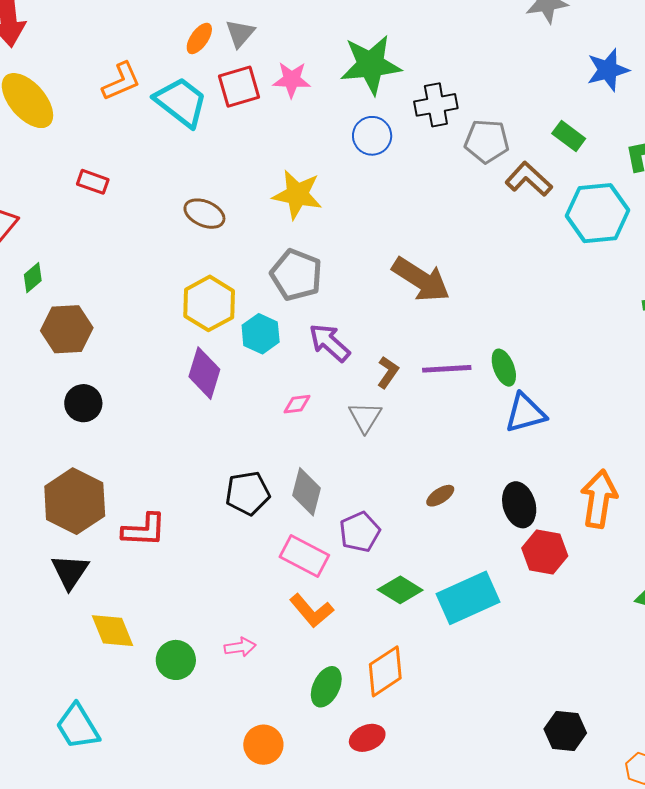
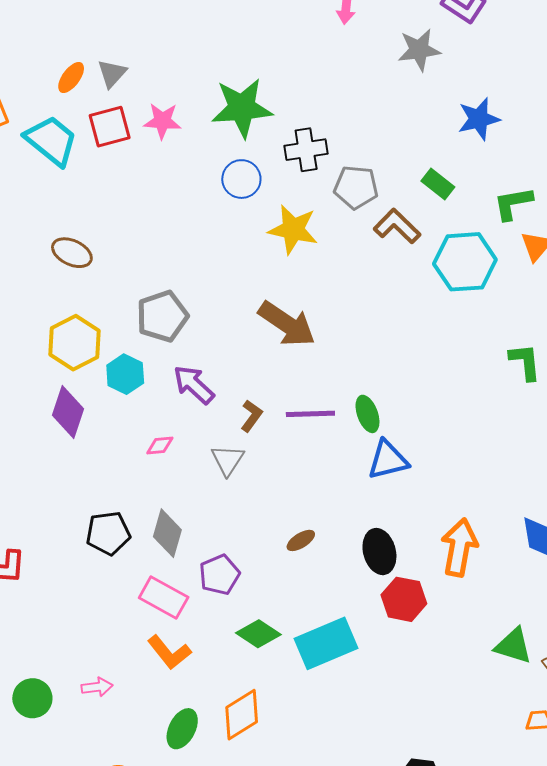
yellow star: (297, 195) -> (293, 229), moved
gray pentagon: (296, 275) -> (162, 316), turned 30

